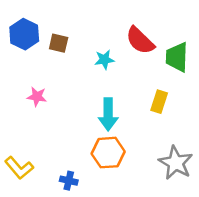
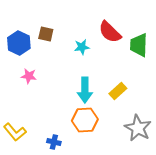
blue hexagon: (24, 34) -> (19, 43), moved
yellow rectangle: (159, 102) -> (118, 91), moved, turned 30

